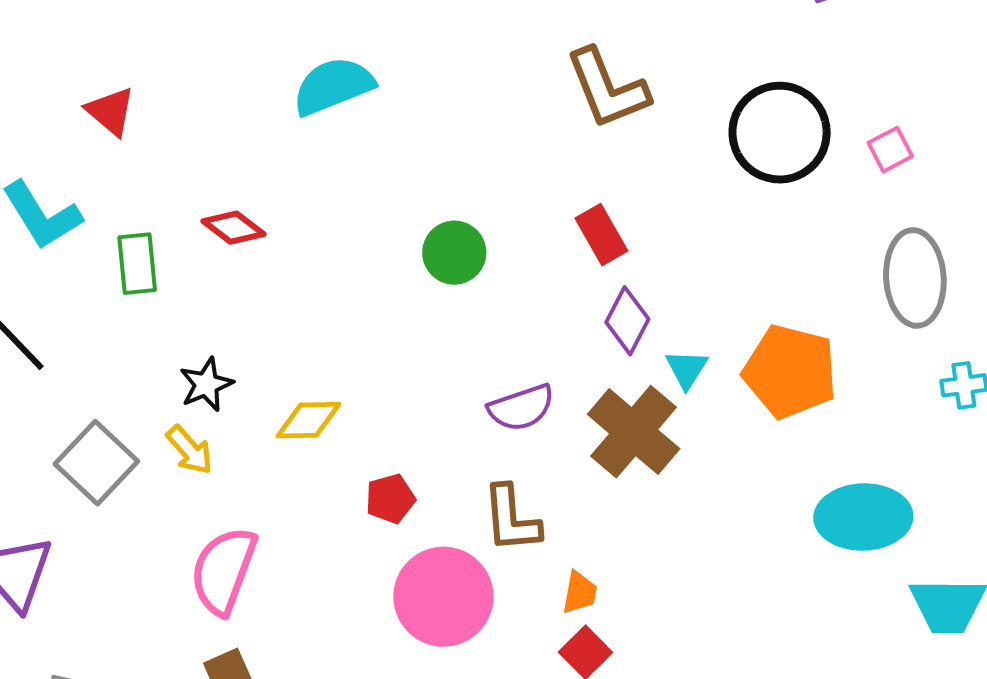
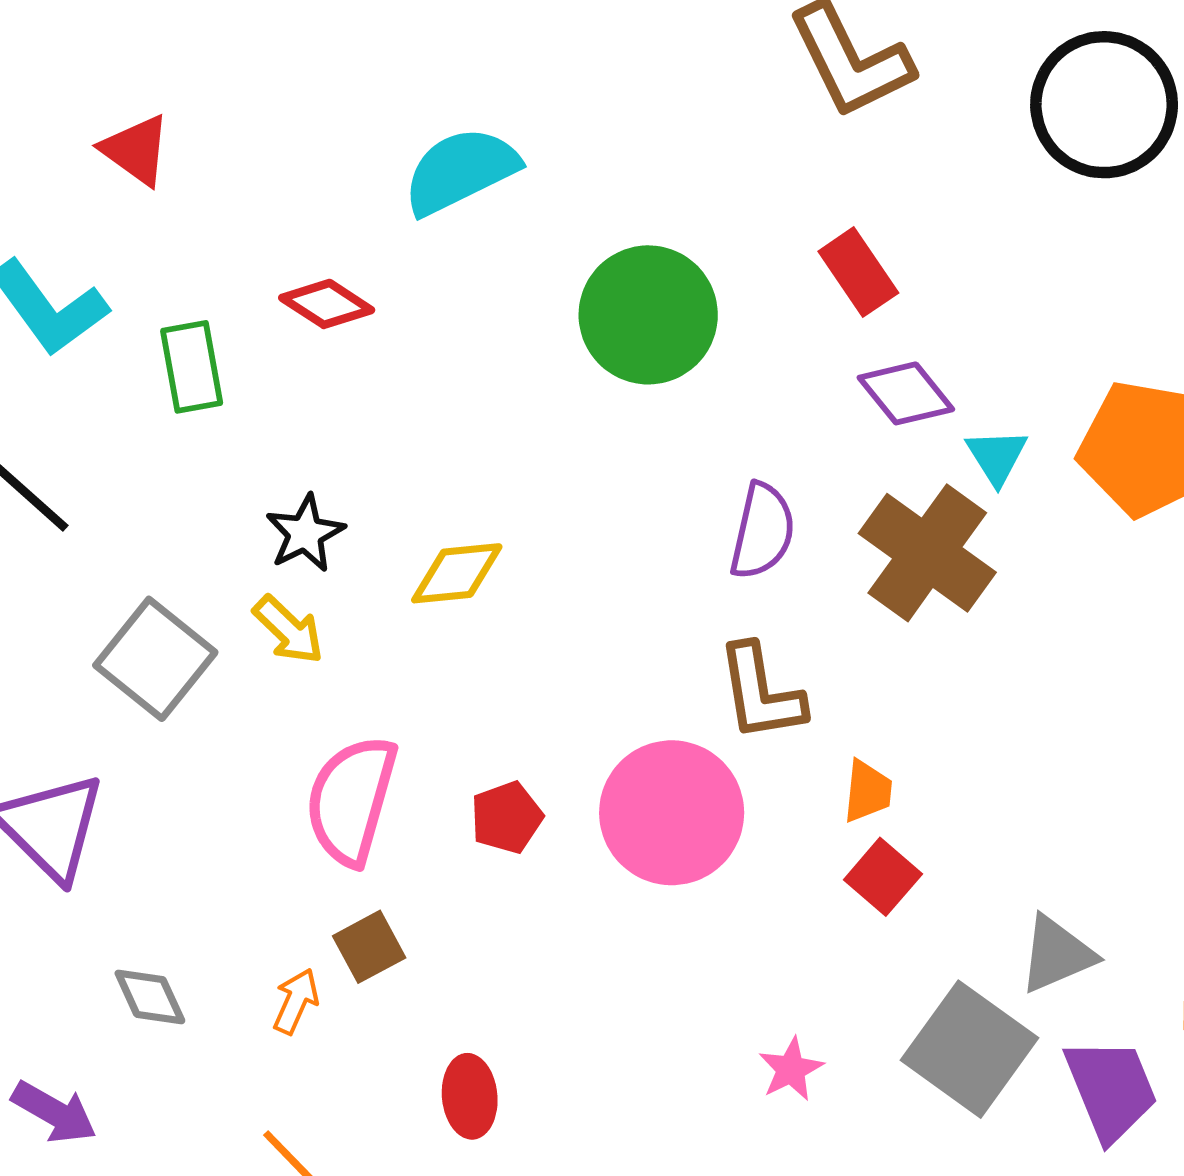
cyan semicircle: (333, 86) -> (461, 171), moved
green circle: (454, 253) -> (648, 315), size x1.5
purple diamond: (627, 321) -> (906, 393), turned -62
purple semicircle: (521, 408) -> (762, 531), turned -54
red pentagon: (390, 499) -> (507, 817), moved

